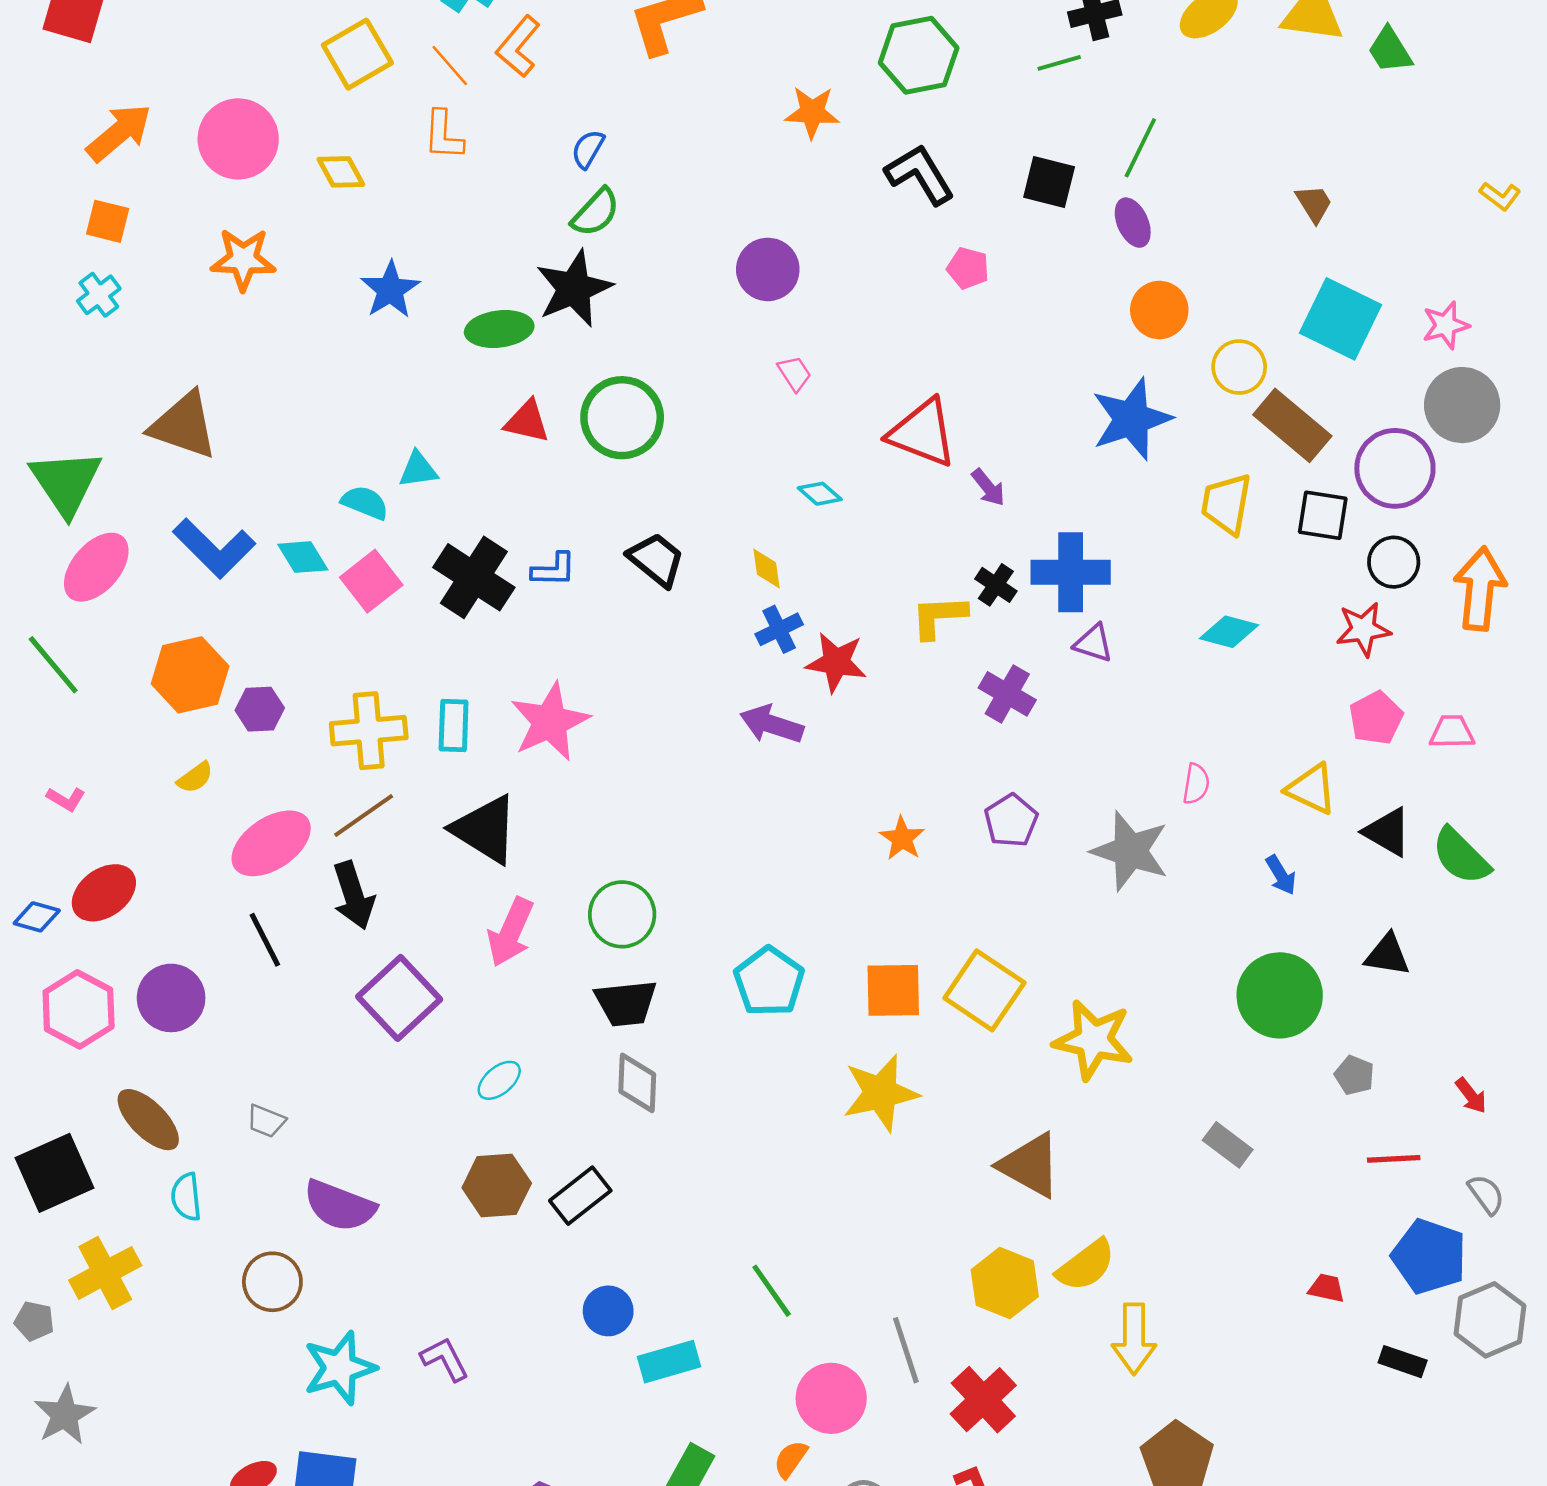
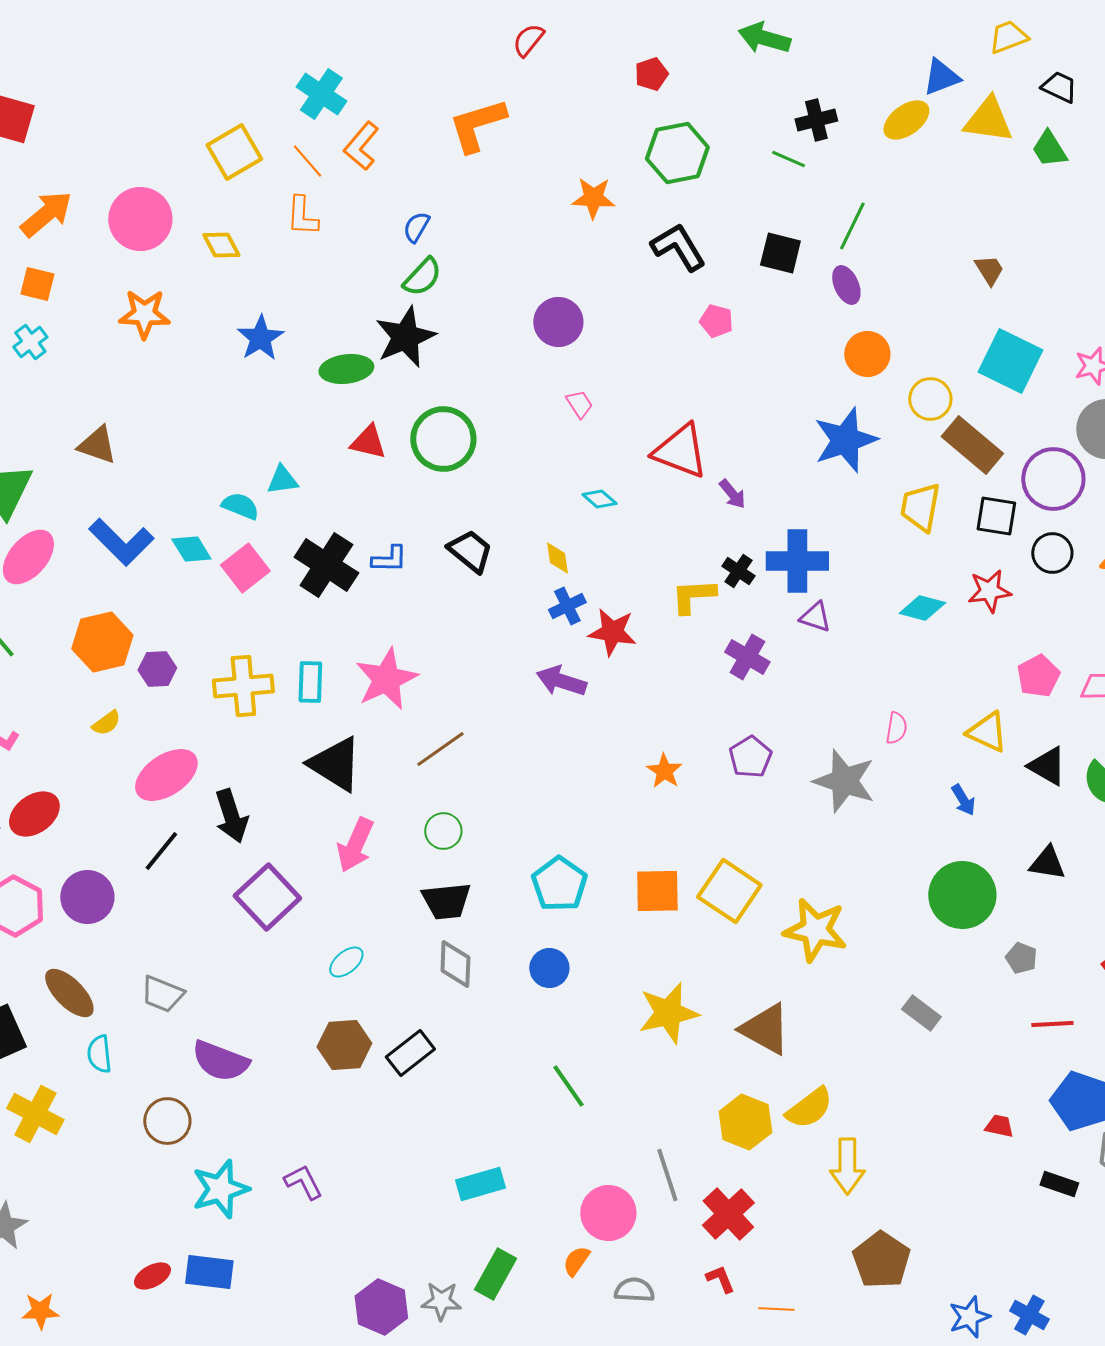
green line: (1059, 63) -> (788, 159), turned 40
brown triangle: (184, 425) -> (97, 445), size x0.7
red star: (1363, 629) -> (989, 591), moved
brown line: (364, 816) -> (440, 749), moved
green circle: (622, 914) -> (443, 831), size x0.7
black line: (265, 940) -> (161, 851), turned 66
yellow star: (881, 1093) -> (668, 1013), moved
gray trapezoid: (266, 1121) -> (162, 994), size x1.4
yellow cross: (105, 1273) -> (35, 1114), turned -34
green line: (772, 1291) -> (568, 1086), moved
blue circle: (608, 1311) -> (549, 968), moved

